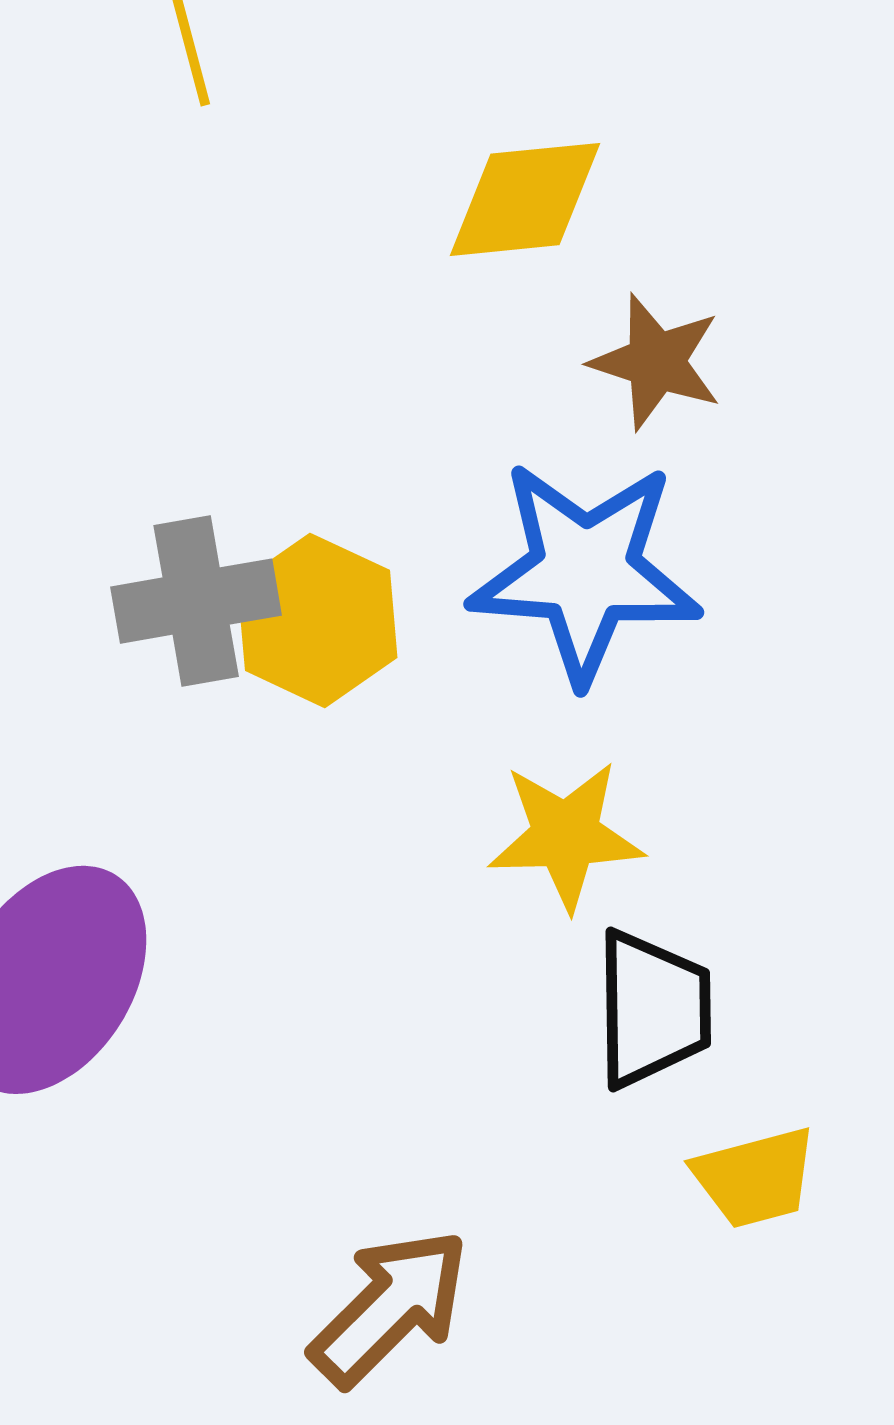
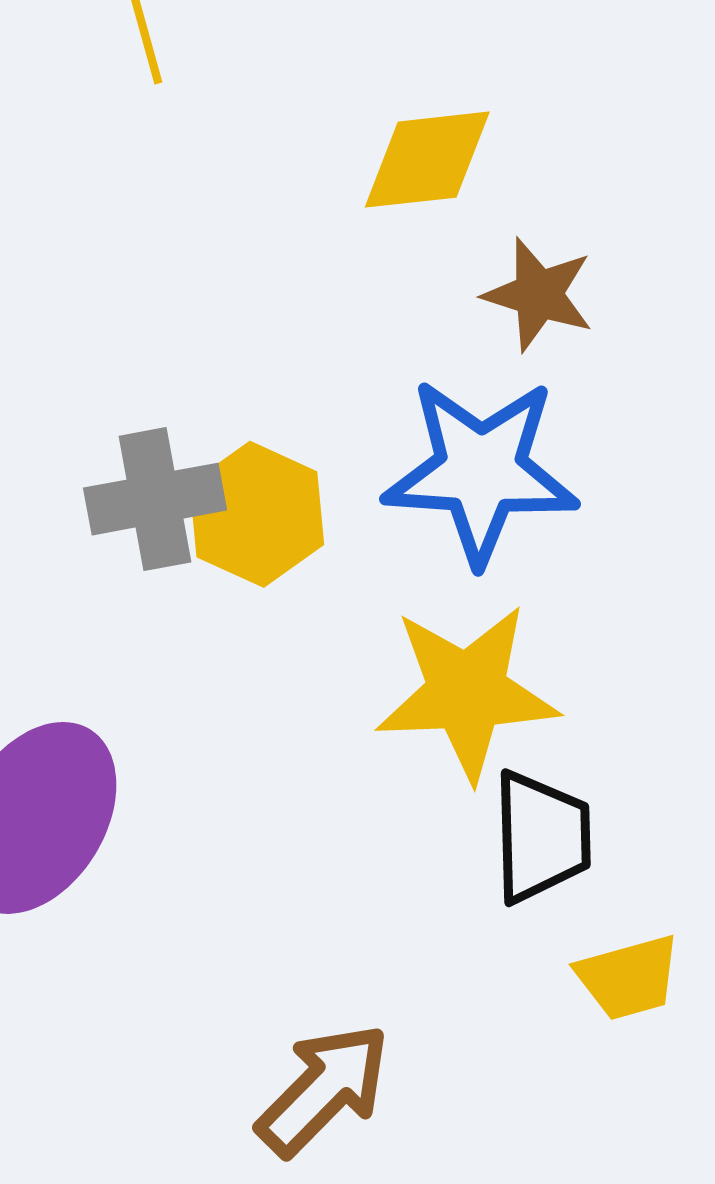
yellow star: (566, 835) -> (467, 692), size x1.4

